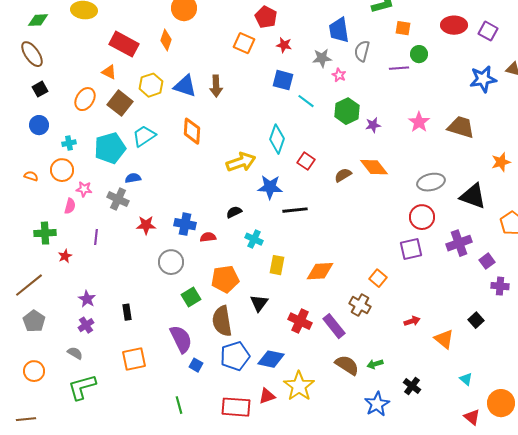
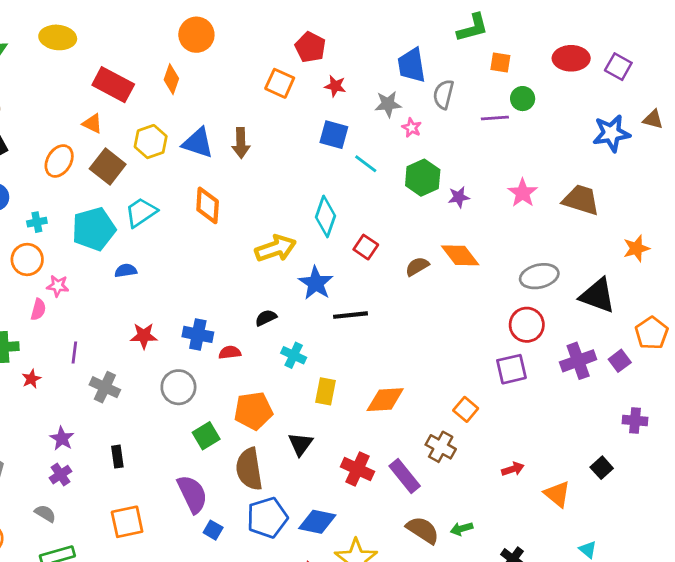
blue star: (270, 187) -> (316, 283), turned 30
gray cross: (118, 199) -> (105, 387), moved
purple square: (487, 261) -> (620, 361), moved

